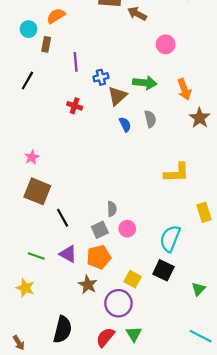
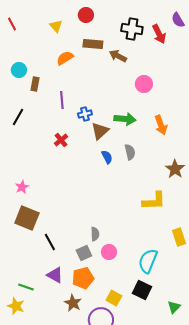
orange semicircle: (56, 16) -> (65, 58), moved
red cross: (75, 106) -> (61, 140), turned 32
brown star: (200, 118) -> (175, 169), moved
green line: (36, 256) -> (26, 287), moved

